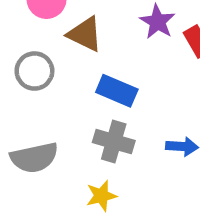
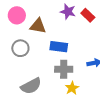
yellow star: (101, 196) -> (72, 88), moved

